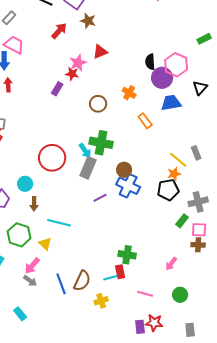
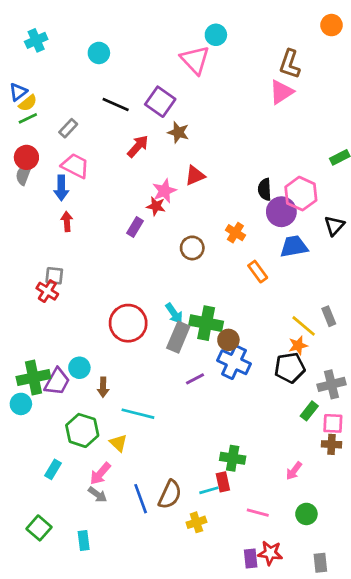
green cross: (101, 143) -> (206, 323), moved
cyan circle: (25, 184) -> (79, 368), moved
cyan rectangle: (20, 314) -> (84, 540), turned 32

